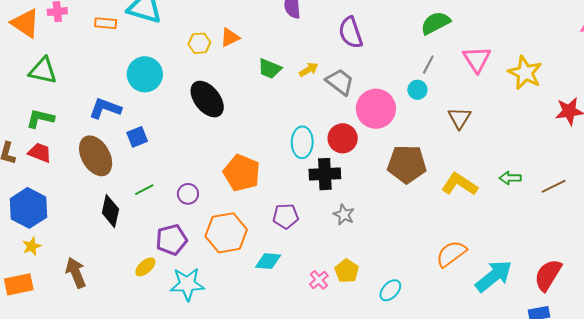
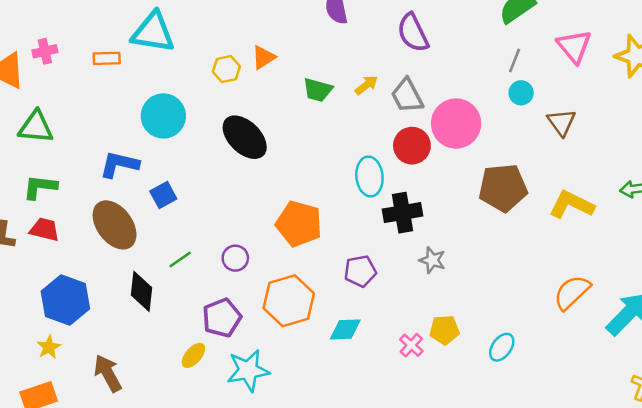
gray trapezoid: (340, 82) -> (407, 96), turned -148
cyan circle: (417, 90) -> (521, 93), moved
red circle: (343, 138) -> (412, 146), moved
blue hexagon: (28, 208) -> (65, 300), moved
yellow pentagon: (347, 271) -> (444, 330), turned -30

